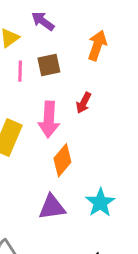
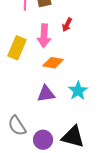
orange diamond: (62, 160) -> (53, 63), turned 60

